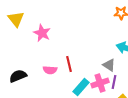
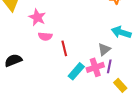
gray triangle: (109, 65) -> (104, 49), turned 48
pink semicircle: (50, 70) -> (45, 36), moved

